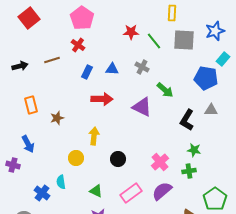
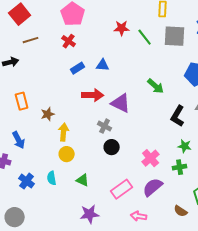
brown line: (52, 60) -> (31, 40), moved
gray cross: (142, 67) -> (105, 126), moved
blue rectangle: (87, 72) -> (78, 68), turned 32
purple triangle: (142, 107) -> (121, 103), moved
yellow arrow: (94, 136) -> (64, 132), moved
black circle: (118, 159) -> (112, 147), moved
green triangle: (96, 191) -> (83, 180), moved
blue cross: (42, 193) -> (27, 181), moved

